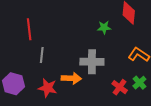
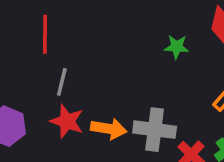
gray cross: (92, 62) -> (155, 130), moved
red star: (48, 88) -> (67, 121), moved

